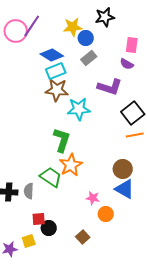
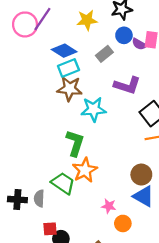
blue circle: (86, 38) -> (124, 35), moved
purple semicircle: (127, 64) -> (139, 44), moved

